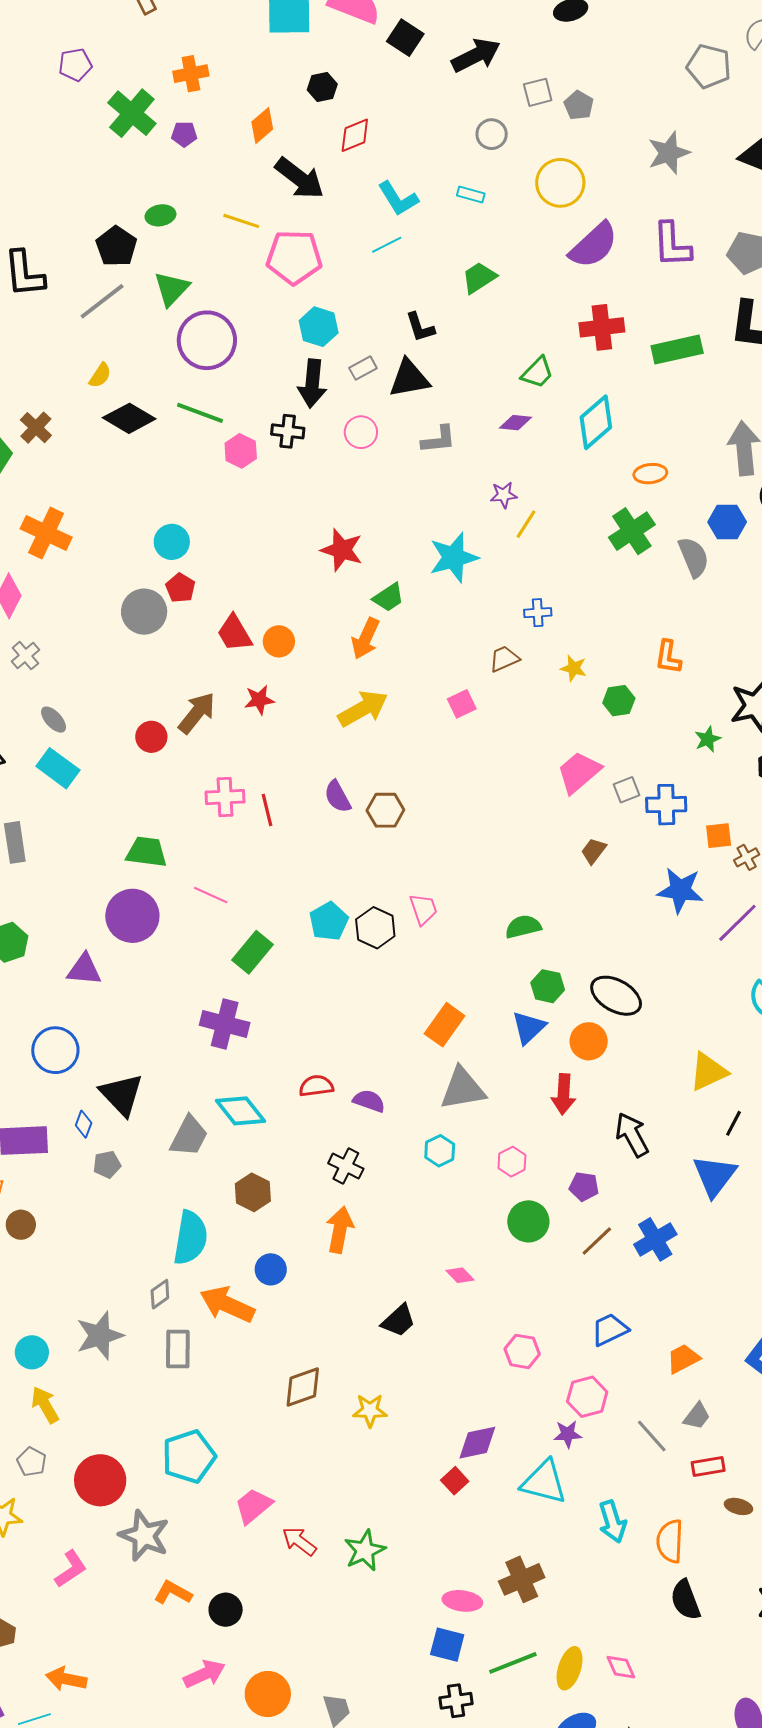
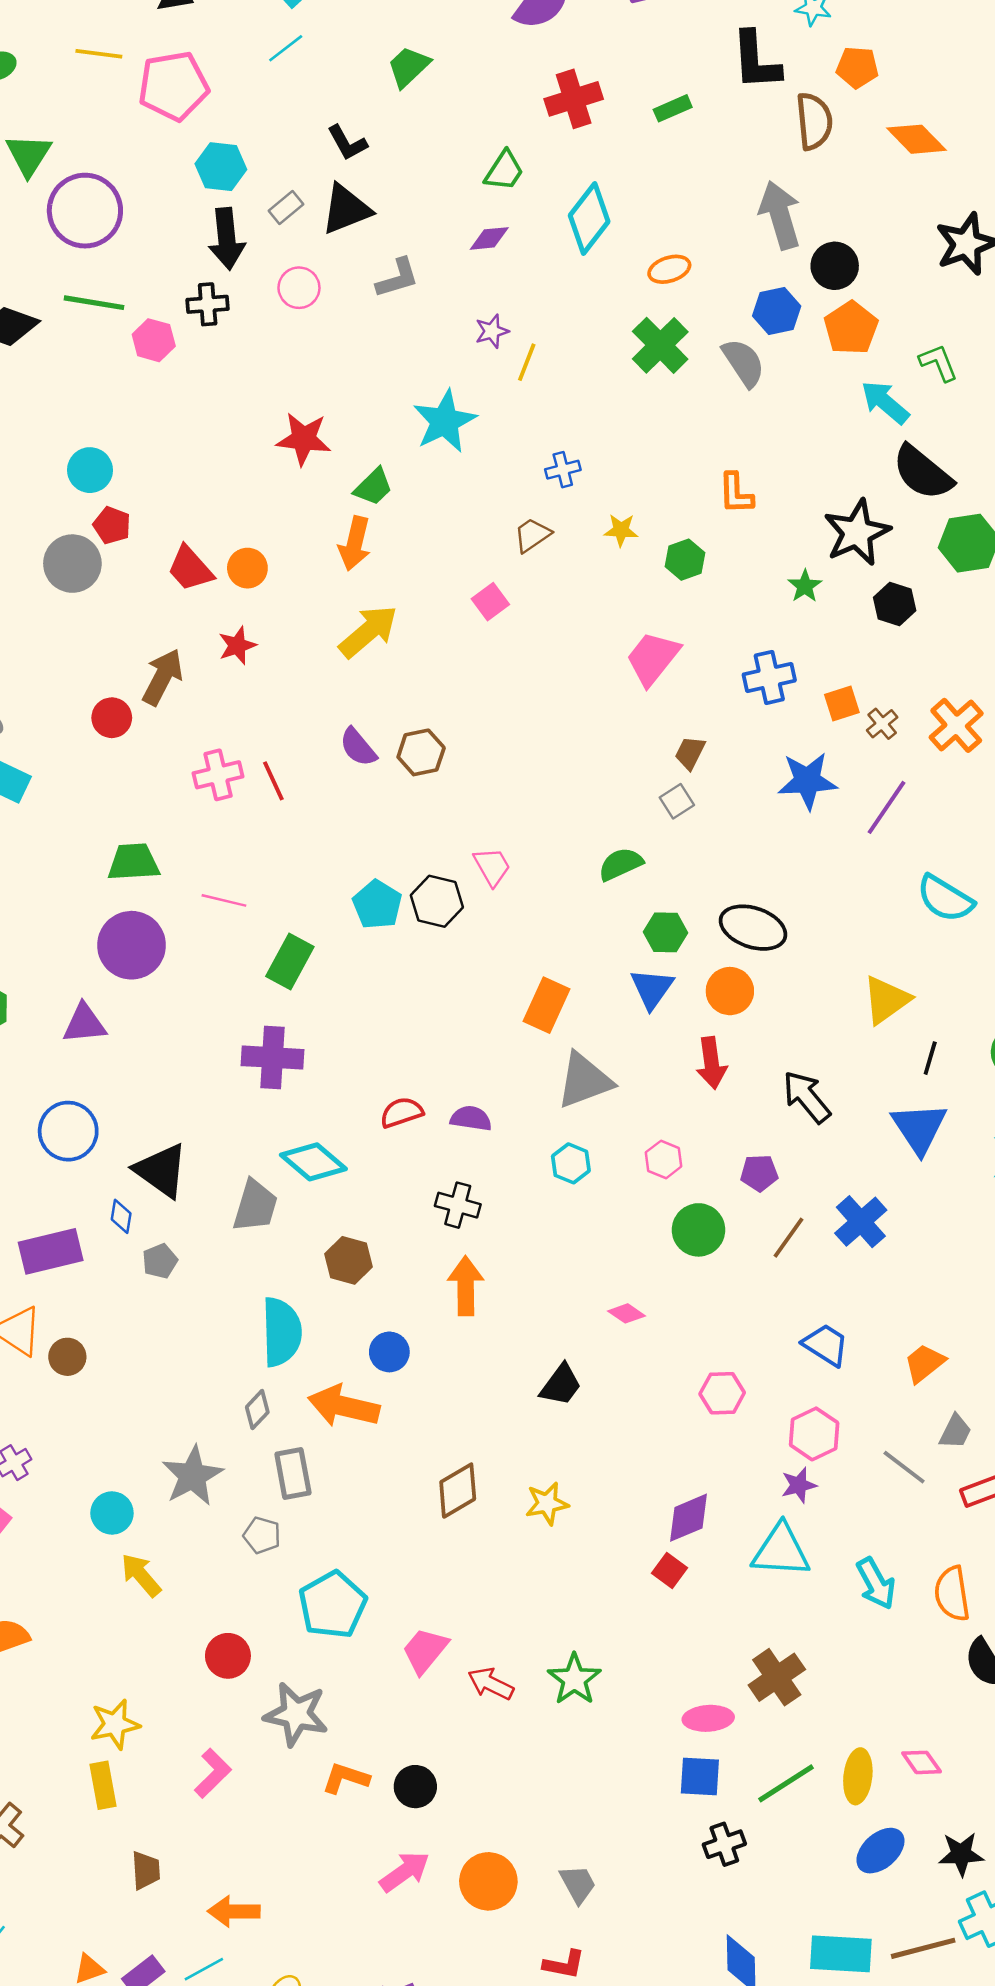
green rectangle: (677, 350) -> (673, 108), size x0.6
gray square: (626, 790) -> (677, 801), moved
blue trapezoid: (610, 1330) -> (826, 1345), turned 69
gray pentagon: (32, 1462) -> (262, 1535), moved
red circle: (100, 1480) -> (228, 1656), size x0.7

